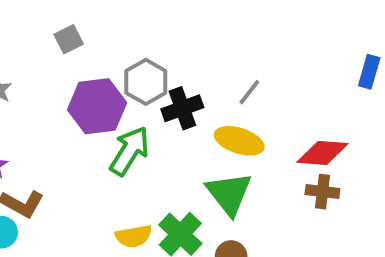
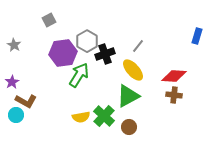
yellow ellipse: (239, 141) -> (133, 70), turned 30
green triangle: (229, 194) -> (128, 96), turned 40

